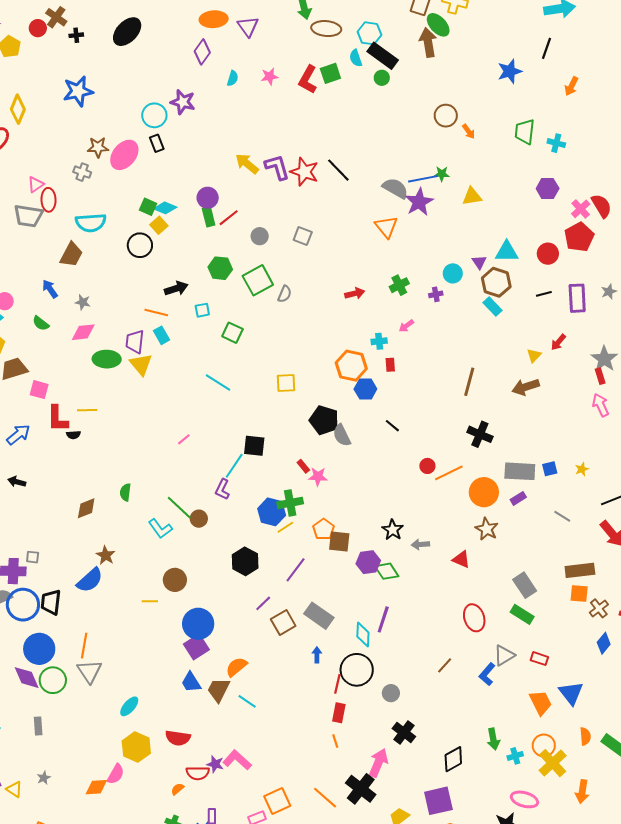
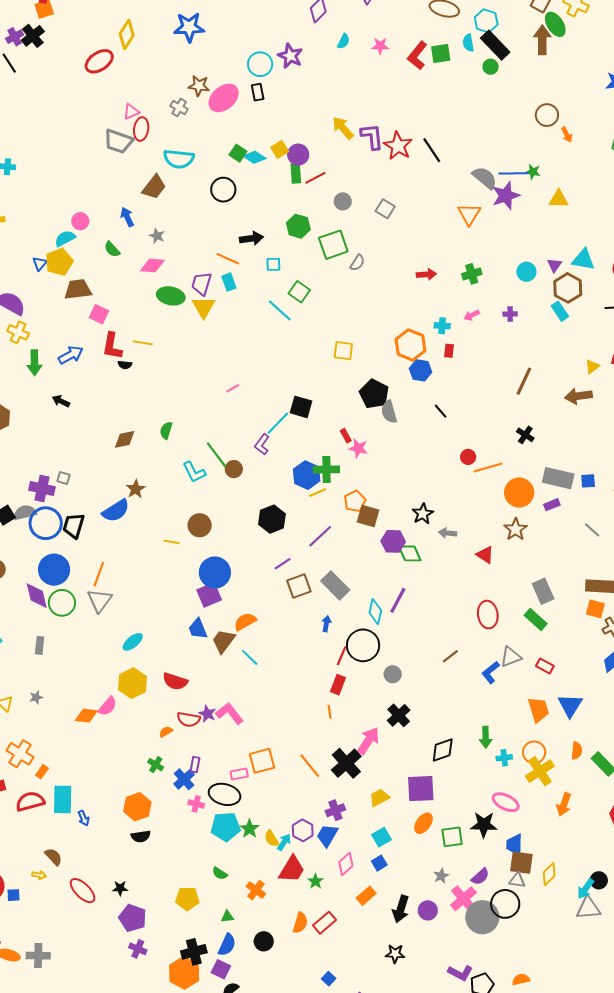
yellow square: (159, 225) -> (280, 149), moved
purple cross: (436, 294) -> (510, 314), moved
cyan line: (218, 382) -> (280, 311), moved
black cross: (480, 434) -> (525, 435), size x0.7

